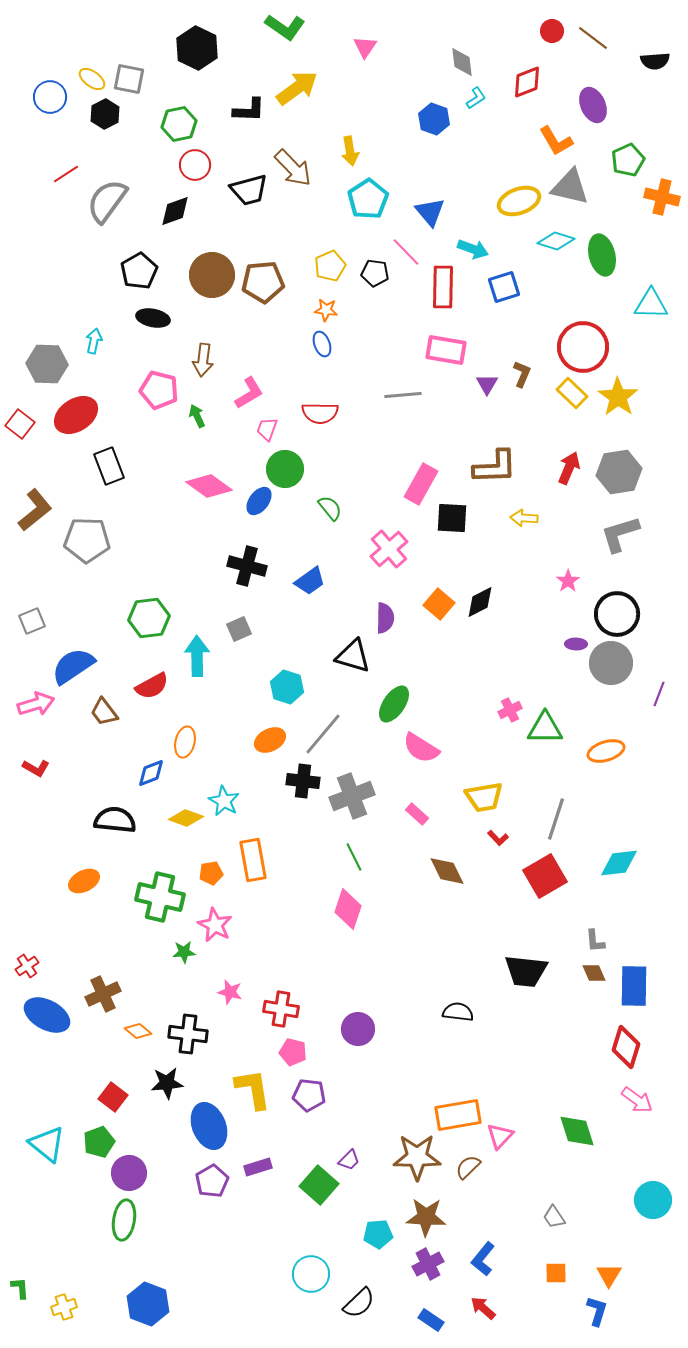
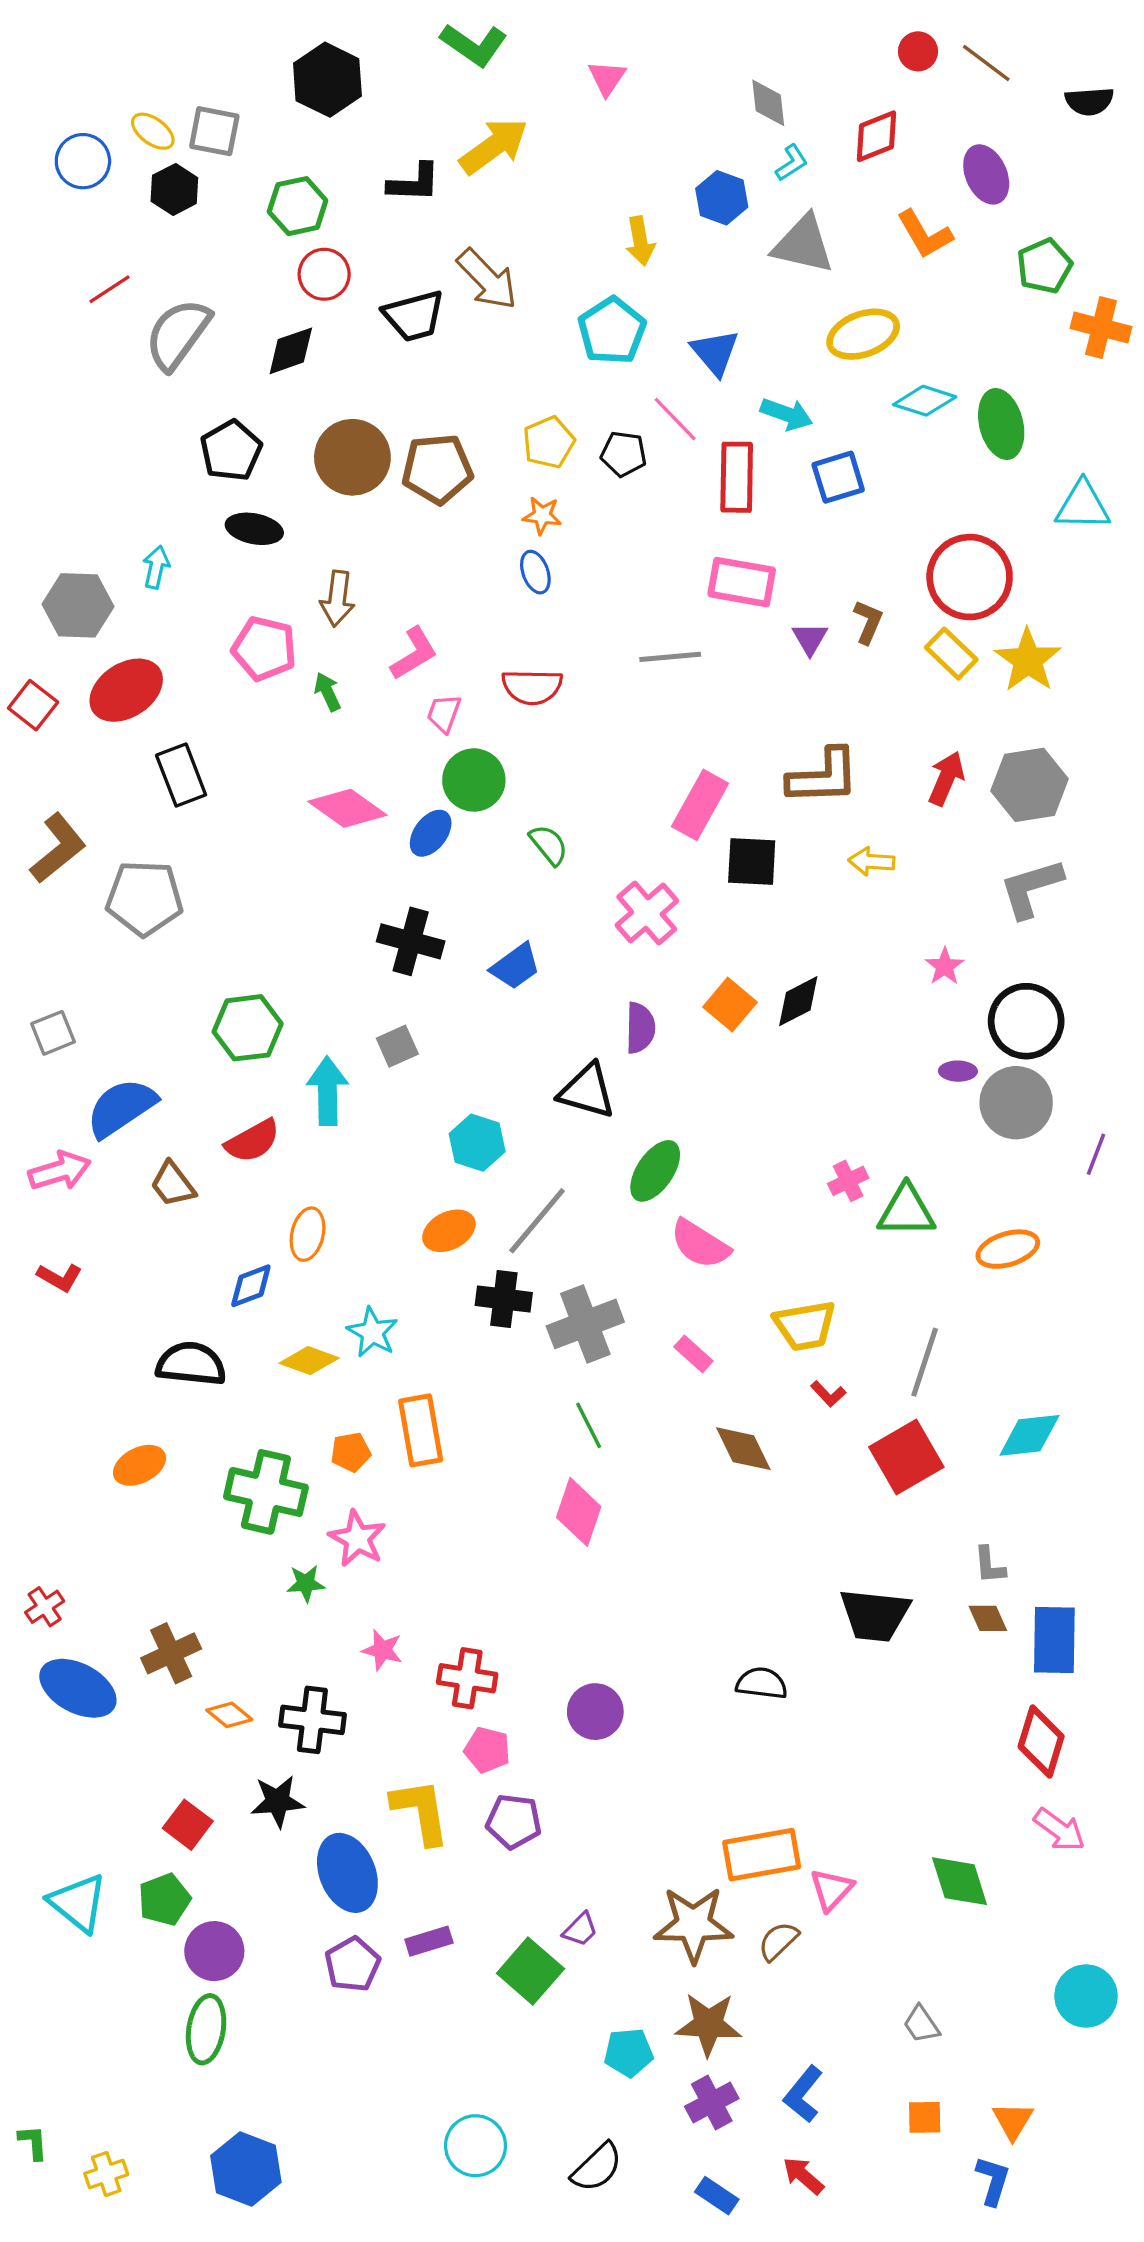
yellow arrow: (350, 151) -> (640, 241), moved
gray triangle: (570, 187) -> (803, 244), moved
cyan circle: (311, 1274) -> (476, 2146), moved

